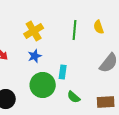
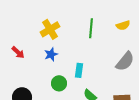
yellow semicircle: (99, 27) -> (123, 25), moved, turned -88
green circle: (43, 85) -> (59, 83), size x0.6

